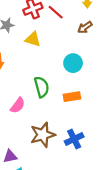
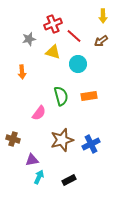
red line: (56, 12) -> (74, 36), moved
cyan circle: (73, 63) -> (78, 64), moved
orange rectangle: (72, 97) -> (89, 96), moved

